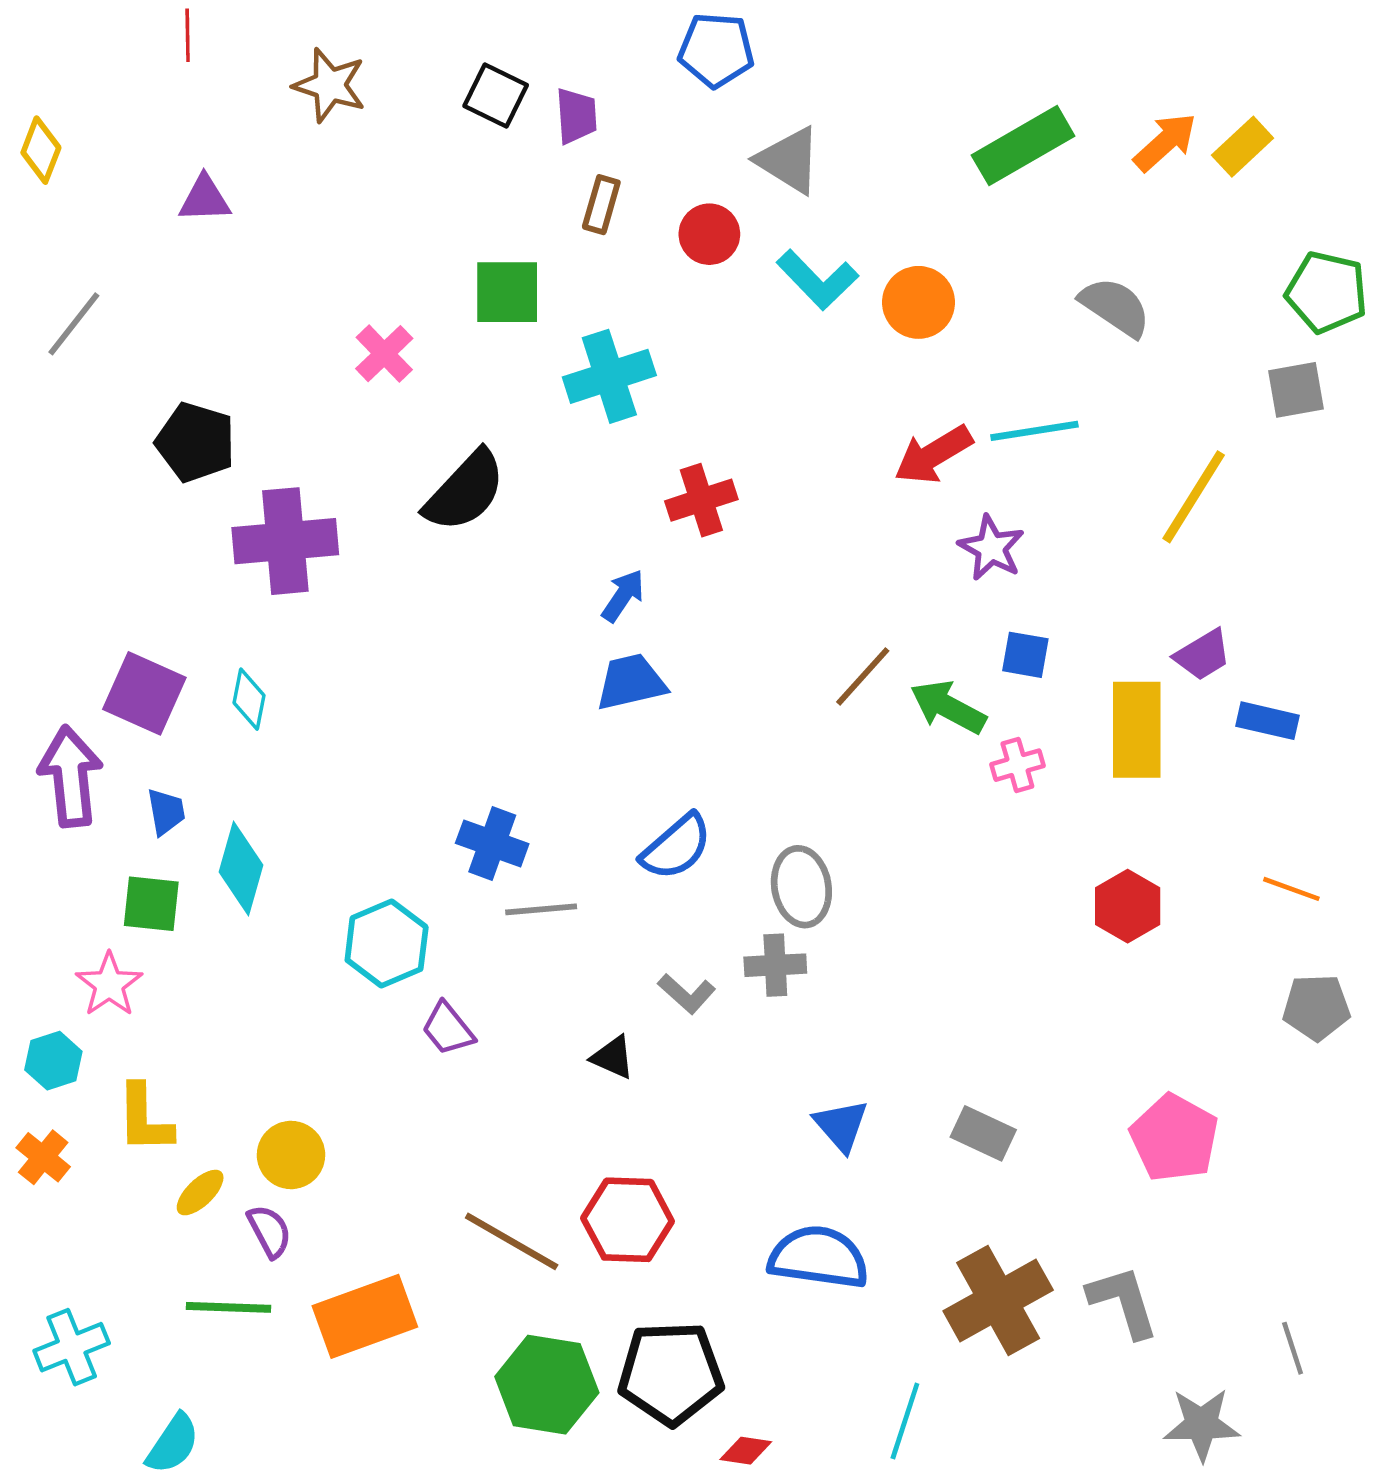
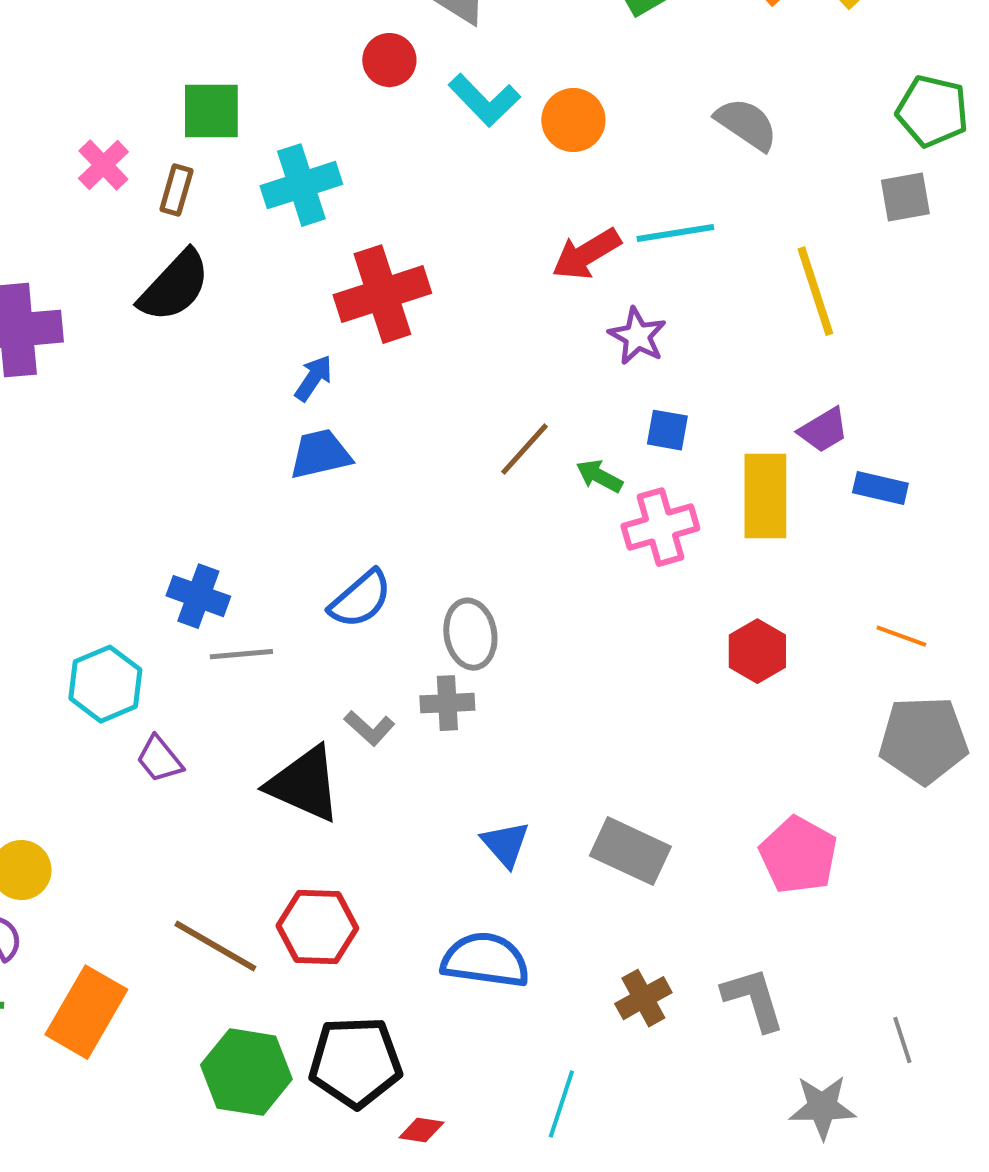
brown rectangle: (601, 205) -> (176, 190), moved
yellow line: (1194, 497) -> (815, 291), turned -50
red cross: (701, 500) -> (382, 294), size x1.5
green arrow: (948, 707) -> (599, 476), size x0.7
pink cross: (1017, 765) -> (660, 527), size x1.6
gray pentagon: (1316, 1007) -> (923, 740), size x1.5
black triangle: (613, 1057) -> (304, 784), size x2.0
gray rectangle: (983, 1133) -> (630, 851), size x1.4
brown cross: (998, 1300) -> (643, 998), size x0.6
orange rectangle: (365, 1316) -> (86, 1012), turned -40

